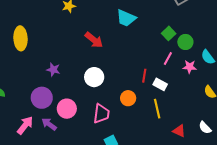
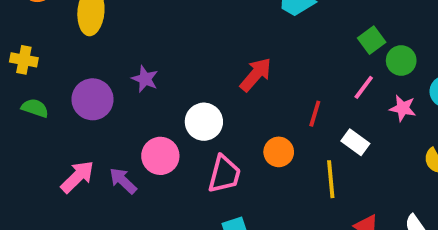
red arrow: (94, 40) -> (256, 75), moved, turned -96
white circle: (94, 77) -> (204, 122), moved
white rectangle: (160, 84) -> (355, 142), moved
purple circle: (42, 98) -> (93, 99), moved

